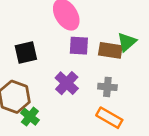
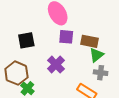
green triangle: (127, 42) -> (96, 55), moved
gray cross: (107, 87) -> (101, 73), moved

